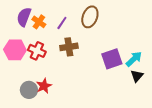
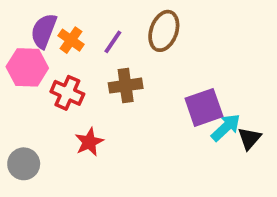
pink hexagon: (15, 50) -> (27, 67), moved
cyan arrow: (134, 59) -> (226, 127), moved
red star: (44, 86) -> (89, 142), moved
gray circle: (29, 90) -> (24, 164), moved

